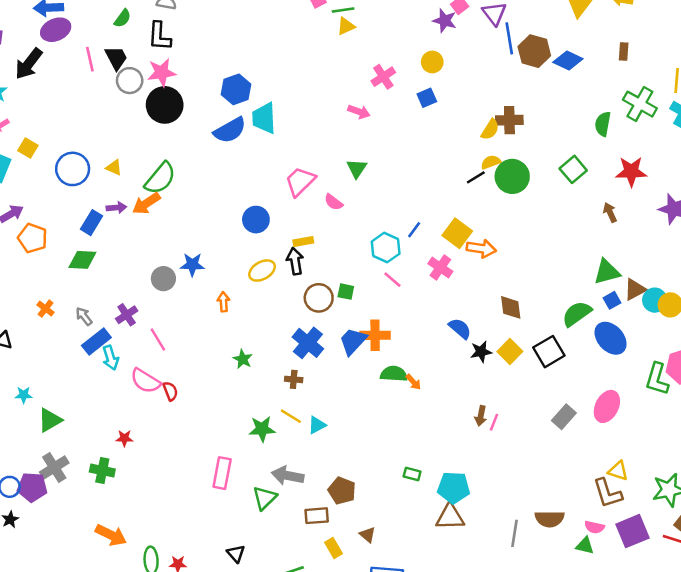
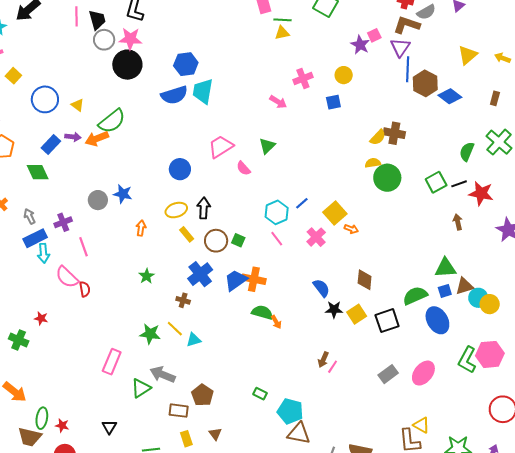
black line: (476, 177) -> (459, 184), moved
yellow rectangle: (303, 241) -> (187, 234), moved, turned 49
orange arrow: (481, 249) -> (351, 229), size x0.6
green diamond: (82, 260) -> (38, 172), turned 50
brown triangle: (450, 517) -> (299, 433), moved

